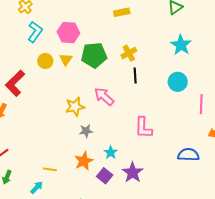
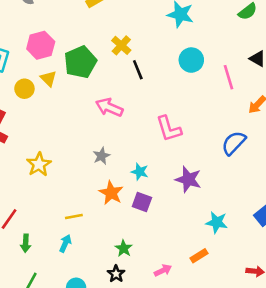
yellow star: (75, 107) -> (39, 164), moved
blue semicircle: (188, 155) -> (234, 143), turned -30
purple star: (133, 172) -> (188, 179), moved

